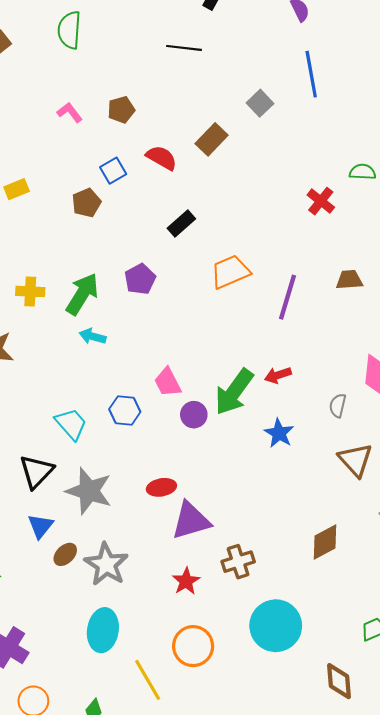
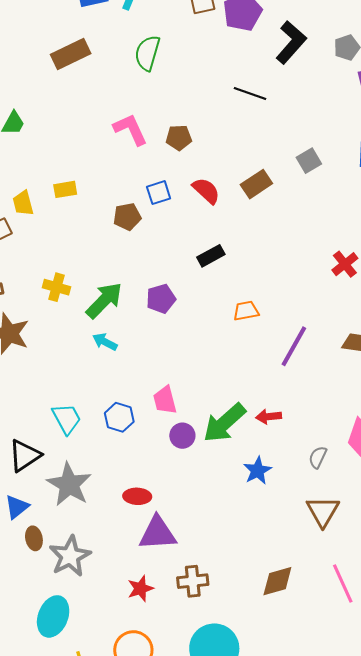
pink L-shape: (70, 112) -> (130, 129), size x1.5
orange trapezoid: (230, 272) -> (246, 311), size x0.7
brown ellipse: (65, 554) -> (34, 538), turned -70

